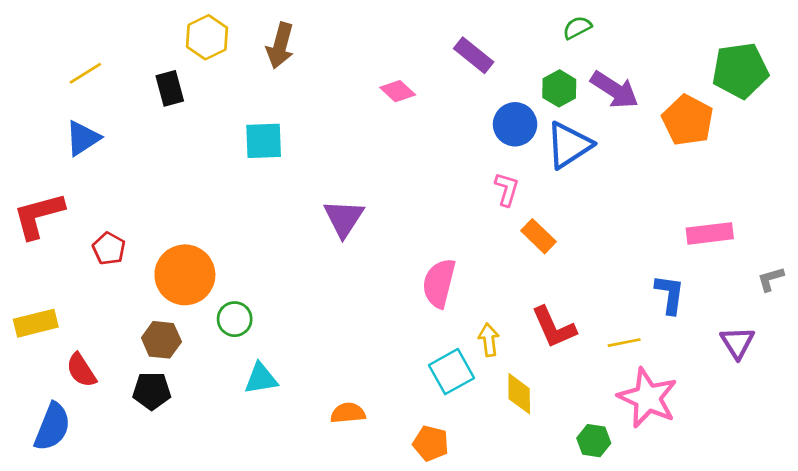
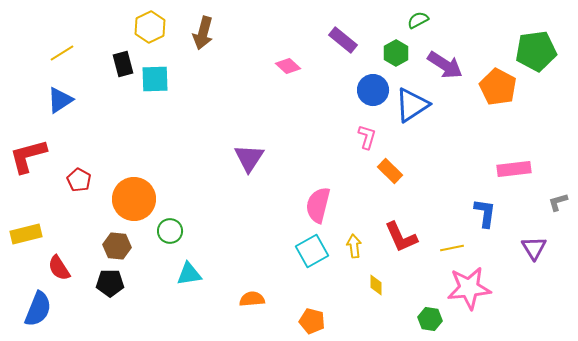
green hexagon: (559, 88) -> (396, 53), moved
cyan square: (264, 141) -> (155, 79), moved
cyan square: (451, 372) -> (312, 251), moved
yellow diamond: (519, 394) -> (376, 285), size x0.7
pink star: (648, 398) -> (469, 288), turned -30

